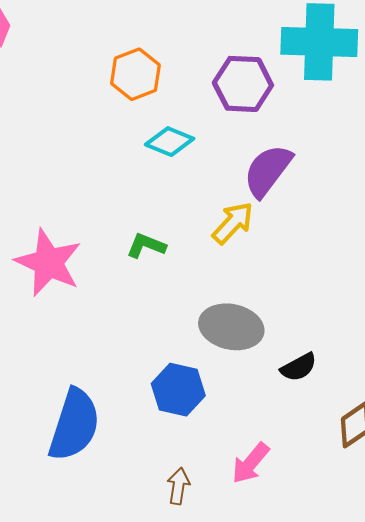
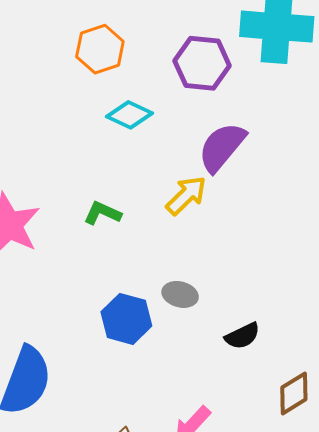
gray ellipse: (231, 327) -> (180, 294), size x0.6
blue hexagon: (178, 390) -> (126, 319), moved

